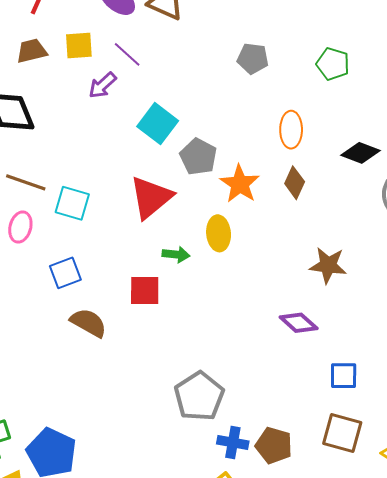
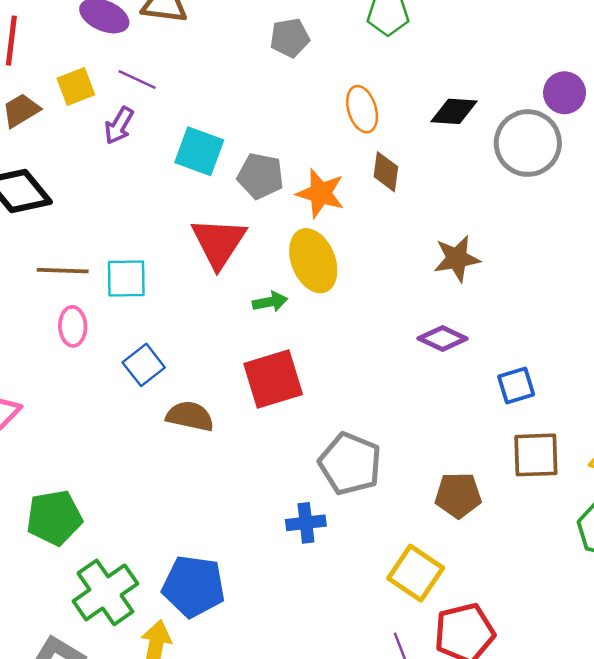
yellow ellipse: (219, 233) -> (313, 261), size x1.4
red square: (145, 290) -> (273, 379), moved, size x1.4
blue cross: (233, 443) -> (306, 523), moved

